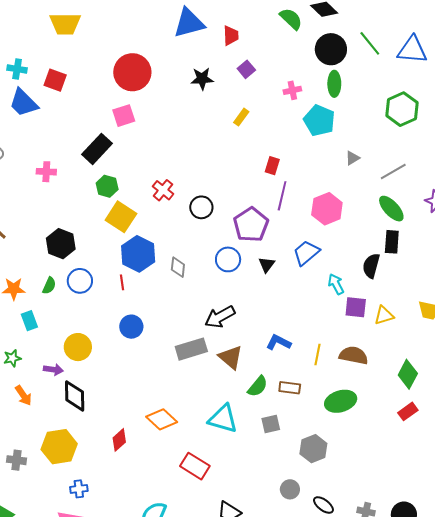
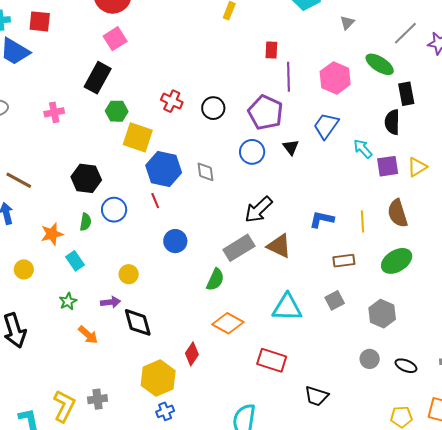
gray line: (393, 172) -> (405, 33), moved
green ellipse: (391, 209) -> (380, 64), moved
yellow circle: (78, 347) -> (129, 274), size x0.7
brown semicircle: (354, 355) -> (398, 213), turned -104
green semicircle: (258, 386) -> (215, 280), moved
yellow hexagon: (59, 447) -> (158, 378), moved

